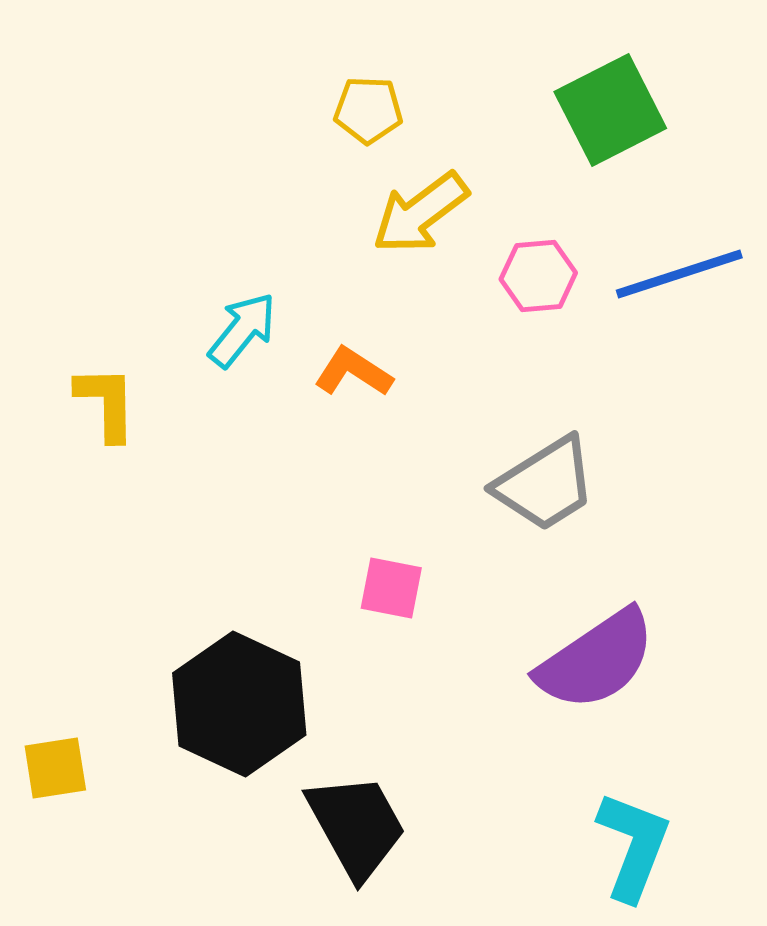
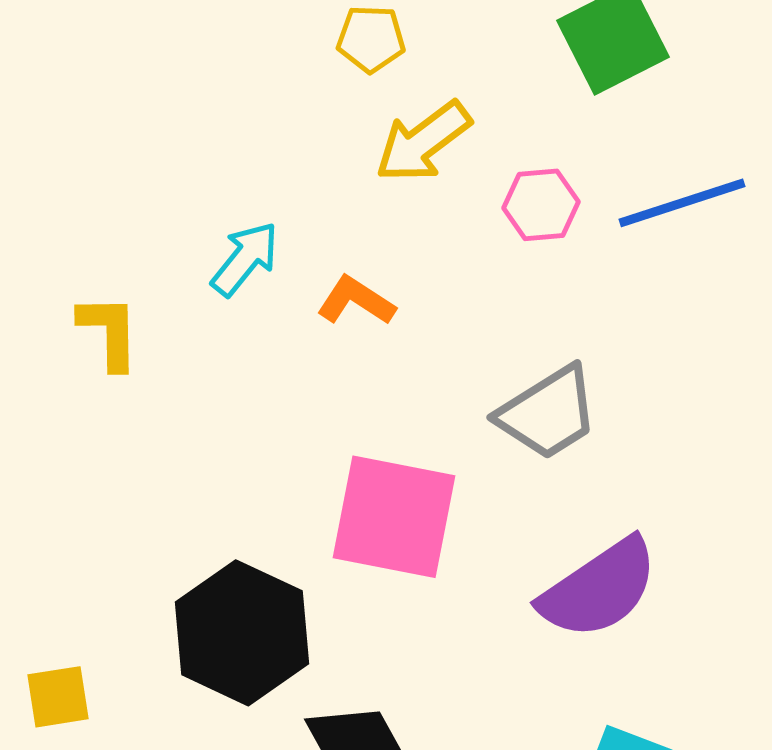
pink square: (391, 588) -> (394, 517), size x2.0

